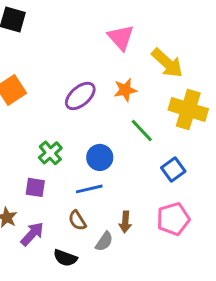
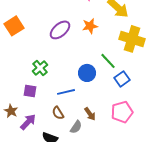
green line: (142, 130) -> (108, 61), moved
blue circle: (100, 157) -> (87, 73), moved
brown arrow: (125, 222) -> (90, 114), turned -40

